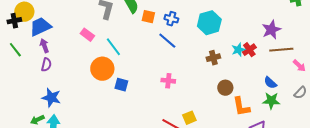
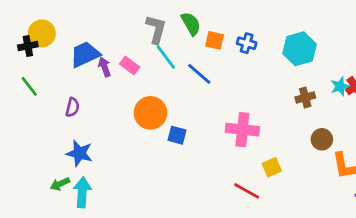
blue trapezoid: (40, 27) -> (85, 54), moved
blue line: (167, 41) -> (199, 74), moved
purple arrow: (44, 46) -> (104, 67), moved
cyan line: (113, 47) -> (166, 57), moved
pink cross: (168, 81) -> (242, 130), size x1.6
yellow square: (189, 118) -> (272, 167), moved

